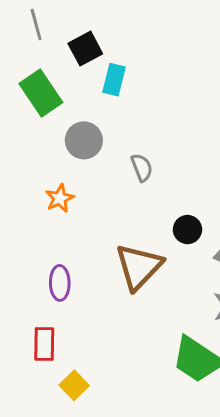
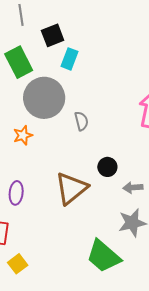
gray circle: (84, 140) -> (44, 98), size x1.6

